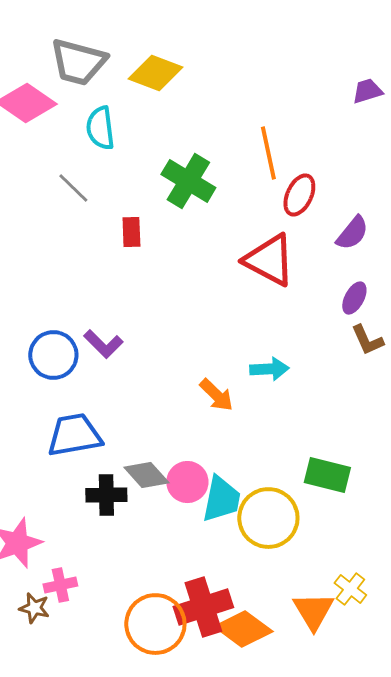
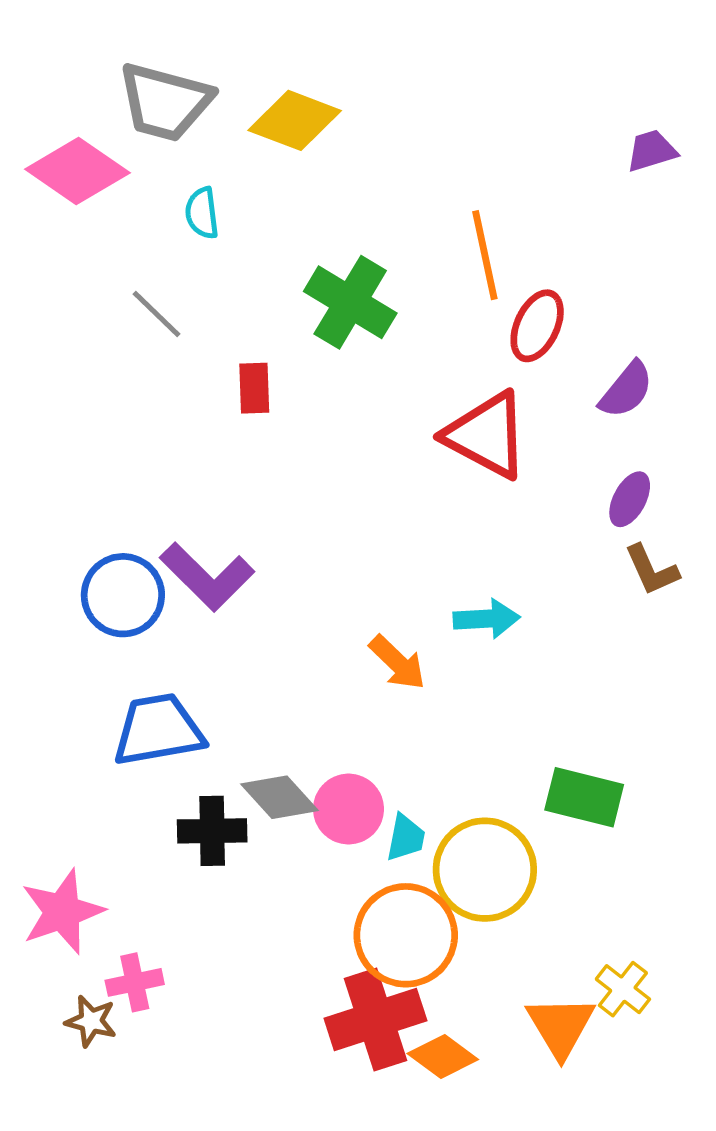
cyan semicircle: (100, 128) -> (202, 213), size x0.7
purple L-shape: (103, 344) -> (207, 577), size x1.4
cyan trapezoid: (221, 499) -> (406, 838), size x0.6
orange circle: (155, 624) -> (406, 935), moved
orange diamond: (243, 629) -> (443, 1057), size x0.7

